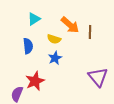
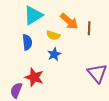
cyan triangle: (34, 19) -> (33, 15), size x1.5
red star: (35, 81) -> (34, 77), turned -30

